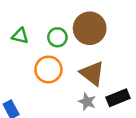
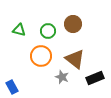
brown circle: (90, 28) -> (73, 24), size x0.7
gray star: (87, 102) -> (62, 77), moved

